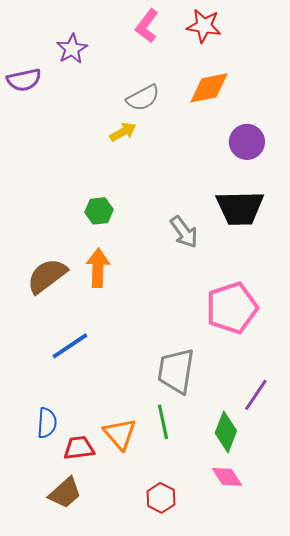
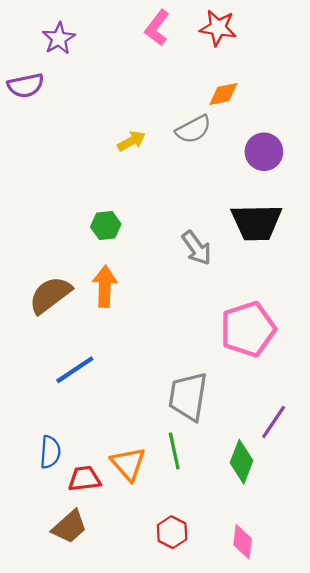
purple star: (72, 49) -> (59, 38), moved
orange diamond: (209, 88) -> (223, 94), size x0.7
gray semicircle: (143, 98) -> (193, 129), moved
pink diamond: (227, 477) -> (243, 542), moved, turned 40

